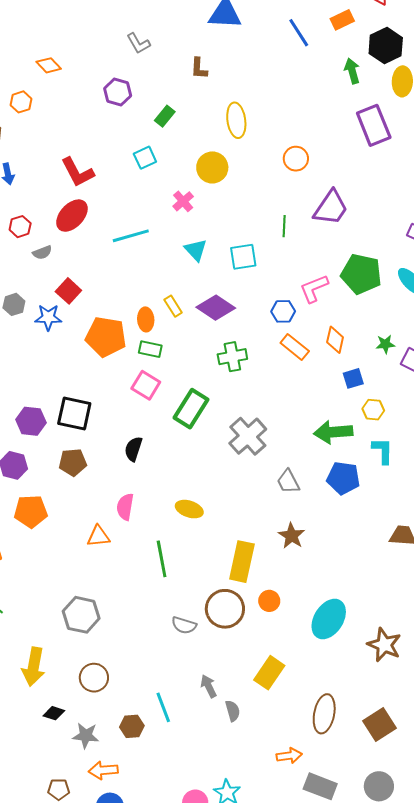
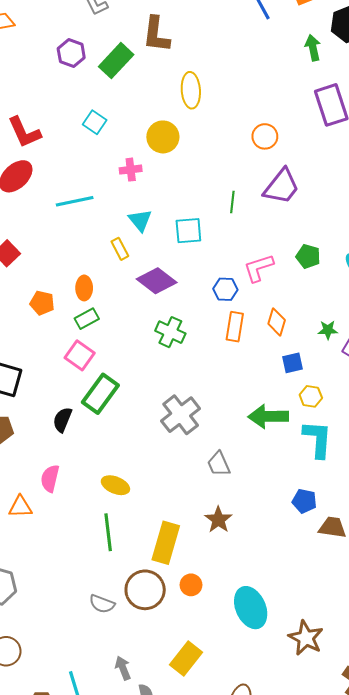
brown L-shape: (199, 68) -> (156, 34), size x1.6
green rectangle: (165, 116) -> (116, 61), moved, size x1.6
cyan square: (145, 158) -> (95, 122), turned -35
orange circle: (296, 159) -> (265, 136), moved
pink cross: (183, 201) -> (131, 170), turned 30
green pentagon: (361, 274) -> (308, 256), size x0.6
yellow rectangle: (173, 306) -> (120, 249), moved
orange pentagon: (106, 337) -> (42, 303), size x0.6
orange rectangle: (295, 347) -> (235, 327), turned 56
green rectangle: (150, 349) -> (87, 319), turned -45
green cross: (232, 357) -> (170, 332), turned 32
green rectangle: (191, 409) -> (100, 394), moved
cyan L-shape: (383, 451) -> (318, 439), size x1.4
blue pentagon: (343, 478) -> (304, 501), moved, size x0.7
green line: (162, 559) -> (108, 532), moved
cyan ellipse: (329, 619) -> (251, 608), turned -60

